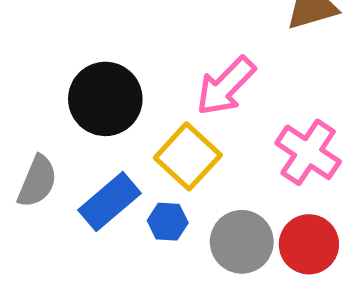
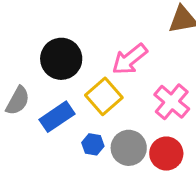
blue hexagon: (168, 222) -> (93, 144), moved

